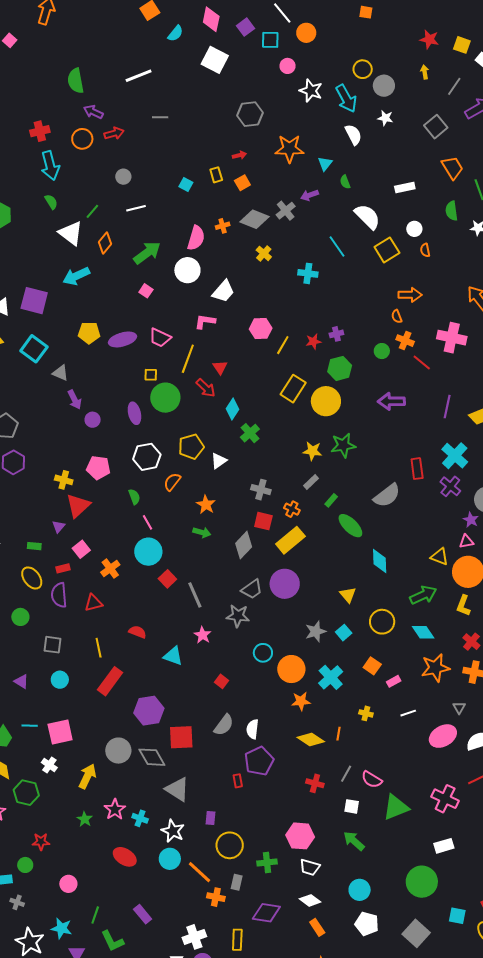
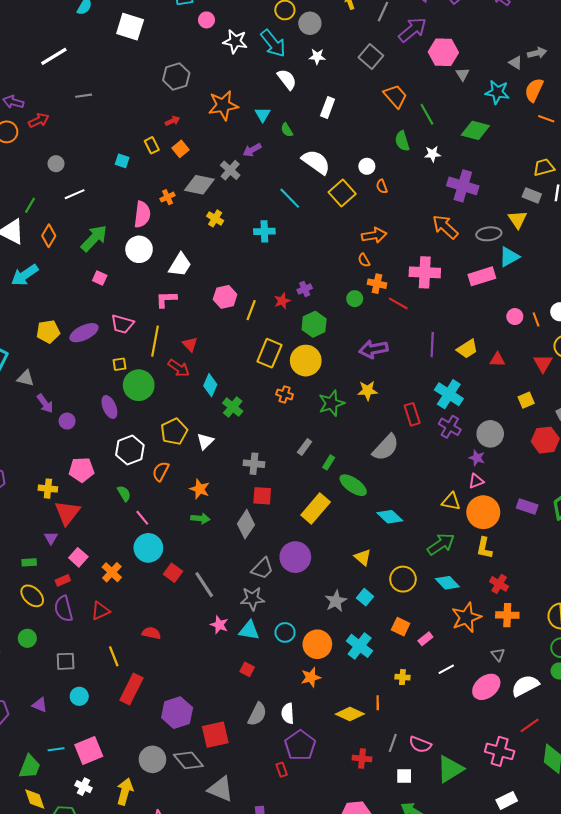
white rectangle: (405, 188) -> (328, 108), moved, turned -48
yellow star: (312, 451) -> (368, 391), moved
orange cross: (292, 509) -> (285, 394), moved
yellow rectangle: (290, 540) -> (316, 508), moved
cyan diamond: (380, 561) -> (390, 517), turned -35
cyan triangle: (173, 656) -> (249, 630), moved
orange star: (301, 701) -> (311, 677), moved

